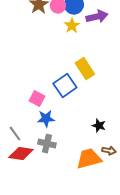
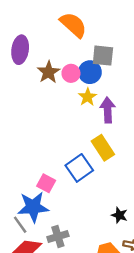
purple arrow: (97, 17) -> (108, 110), moved, turned -80
blue star: (46, 119) -> (33, 207), moved, size x1.5
gray cross: (47, 144) -> (58, 237), turned -30

